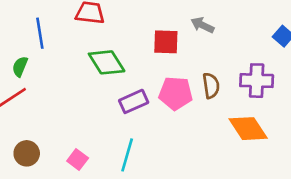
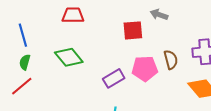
blue line: (40, 33) -> (23, 35), moved
green diamond: (107, 62) -> (69, 57), moved

